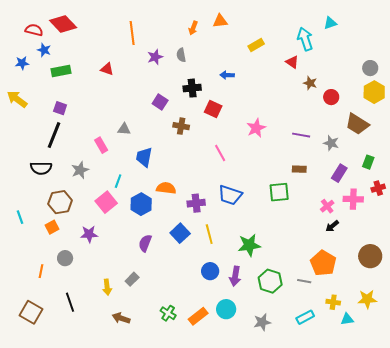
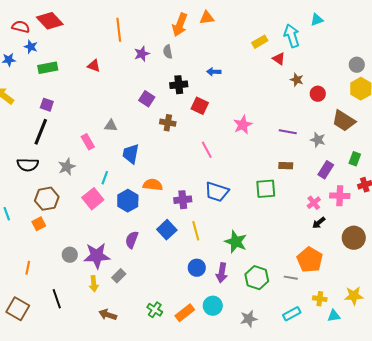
orange arrow: (193, 28) -> (180, 25), size x1.6
yellow rectangle: (256, 45) -> (260, 42), moved
purple star: (89, 234) -> (97, 256), moved, size x1.5
green star: (249, 245) -> (236, 242), turned 30
brown circle: (370, 256) -> (354, 238), moved
gray circle: (65, 258) -> (70, 255), moved

